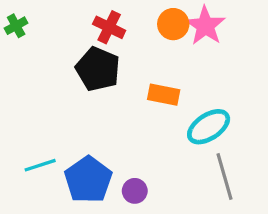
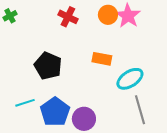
black pentagon: (98, 69) -> (48, 66), moved
purple circle: (135, 191) -> (84, 119), size x1.5

